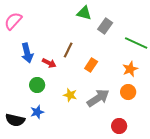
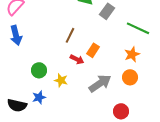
blue arrow: (27, 53) -> (16, 35), moved
red arrow: (49, 63) -> (77, 59), moved
yellow star: (70, 95) -> (61, 80), moved

